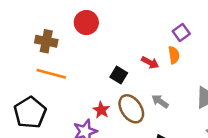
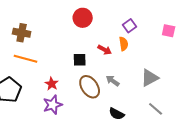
red circle: (86, 23) -> (83, 18), moved
black square: (119, 75) -> (80, 60), turned -32
red star: (101, 110) -> (52, 84), moved

